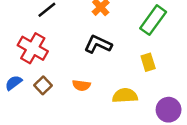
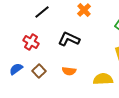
black L-shape: (98, 44) -> (69, 39), moved
red cross: (33, 48) -> (31, 42), size x0.7

